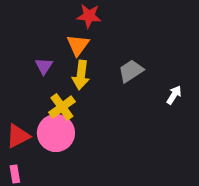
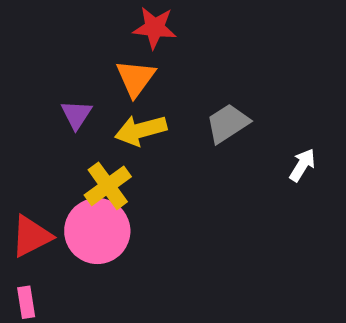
yellow arrow: (81, 75) -> (141, 130), turned 68

